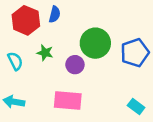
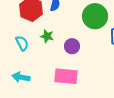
green circle: (95, 43) -> (95, 16), moved

